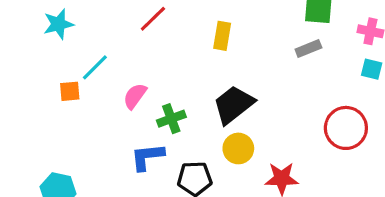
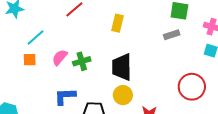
orange square: (70, 91) -> (30, 60), moved
black trapezoid: (234, 105) -> (122, 67), turned -56
green cross: (171, 119) -> (82, 61), moved

